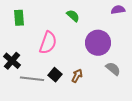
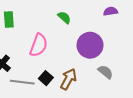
brown arrow: (77, 76) -> (68, 79), size x1.5

